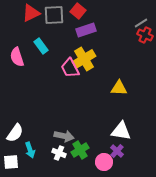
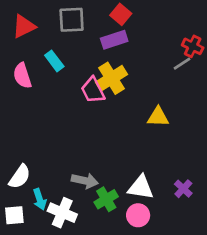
red square: (78, 11) -> (121, 14), moved
red triangle: (31, 13) -> (24, 26), moved
gray line: (141, 23) -> (182, 64), moved
white triangle: (121, 131) -> (141, 187), moved
purple cross: (117, 151) -> (183, 189), moved
white cross: (59, 153) -> (62, 213), moved, size x1.5

